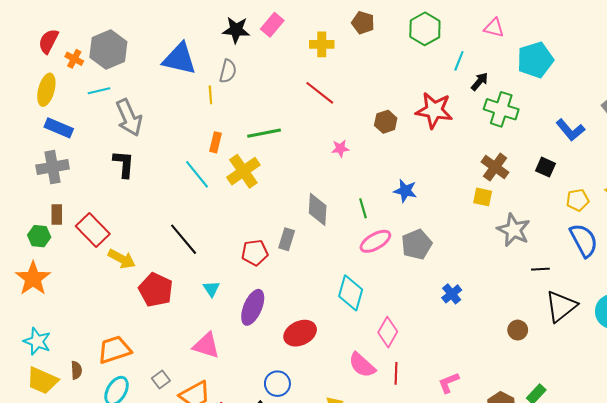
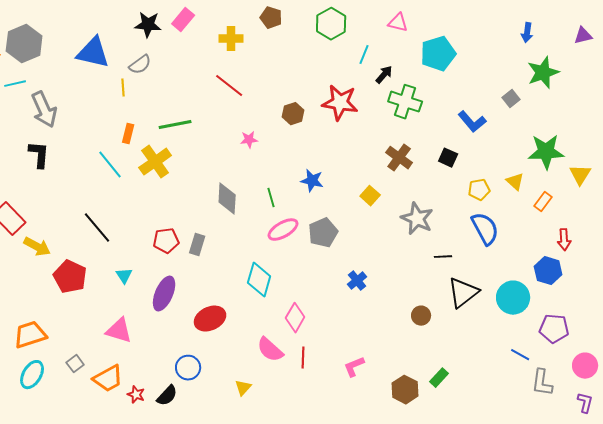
gray semicircle: (228, 71) -> (140, 65), turned 40
yellow square: (483, 197) -> (370, 196), moved, turned 30
gray rectangle: (287, 239) -> (197, 245), moved

